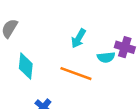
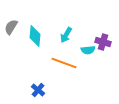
cyan diamond: (26, 66) -> (35, 36), moved

